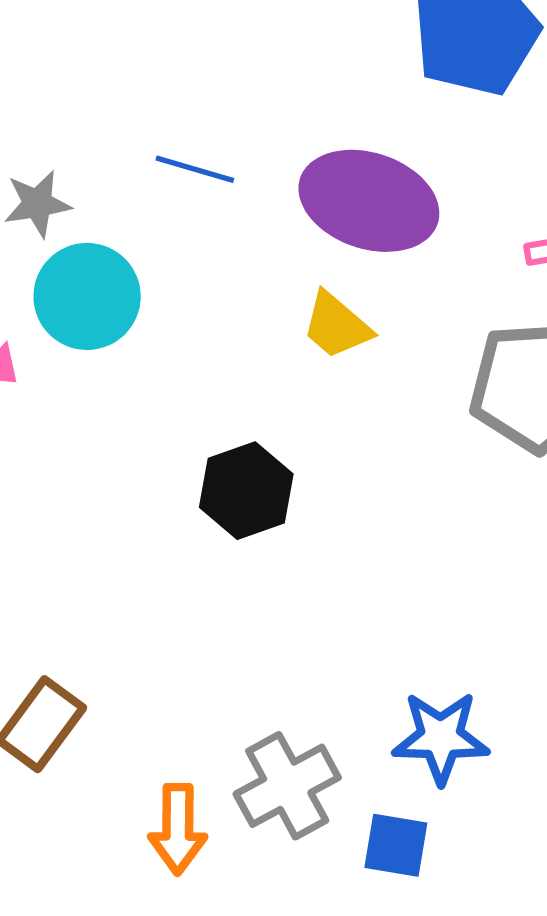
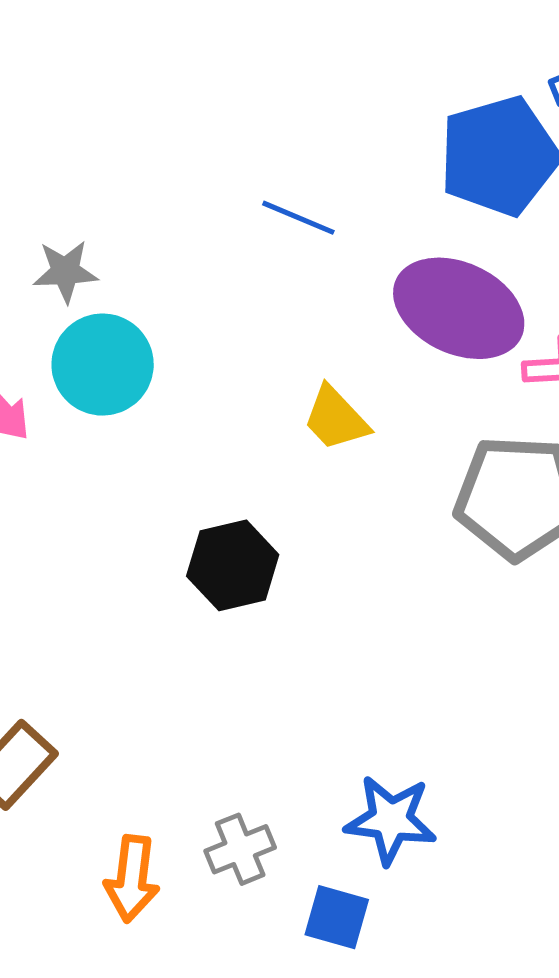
blue line: (195, 169) -> (298, 218), moved
purple ellipse: (369, 201) -> (459, 308), moved
gray cross: (287, 786) -> (240, 849), size x0.7

